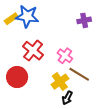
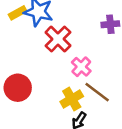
red cross: (33, 51) -> (58, 39), moved

